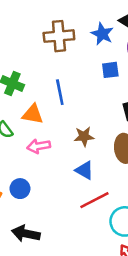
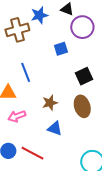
blue star: (102, 34) -> (39, 15), moved, turned -30
red line: (94, 200) -> (33, 153), moved, turned 65

